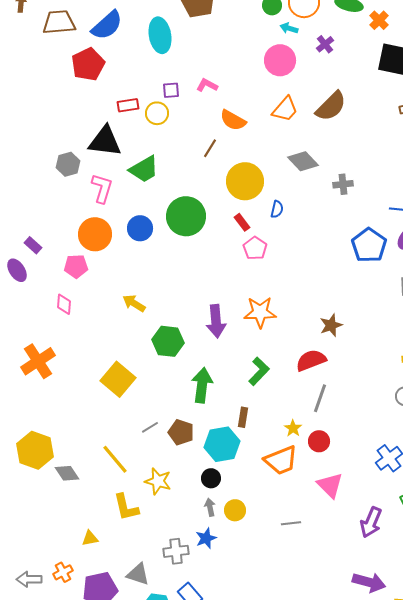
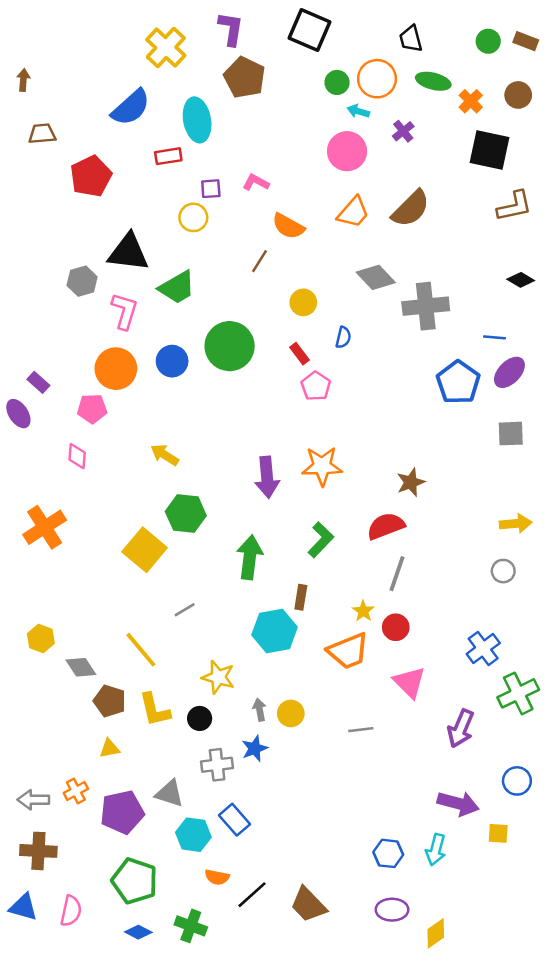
brown trapezoid: (59, 22) -> (42, 134), moved, size x0.7
red pentagon: (88, 64) -> (91, 176), moved
red rectangle: (128, 105) -> (168, 156), moved
yellow circle: (245, 181) -> (303, 302), size x0.6
gray cross: (343, 184) -> (426, 306), size x1.8
green hexagon: (168, 341) -> (186, 514), moved
brown pentagon: (181, 432) -> (110, 701), moved
yellow hexagon: (35, 450) -> (41, 639), size x0.6
black circle: (211, 478) -> (200, 718), moved
yellow star: (158, 481) -> (218, 677), moved

